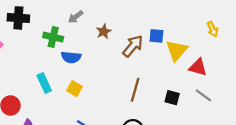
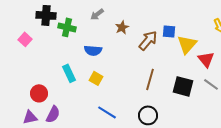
green cross: (53, 37) -> (67, 27), moved
red triangle: (198, 67) -> (206, 59), turned 36
black square: (172, 98) -> (183, 86), size x1.5

